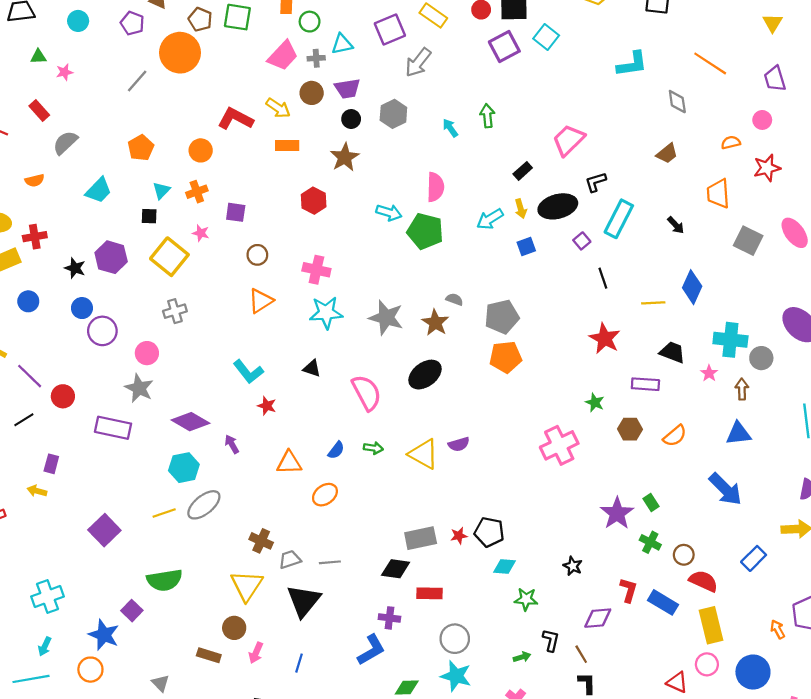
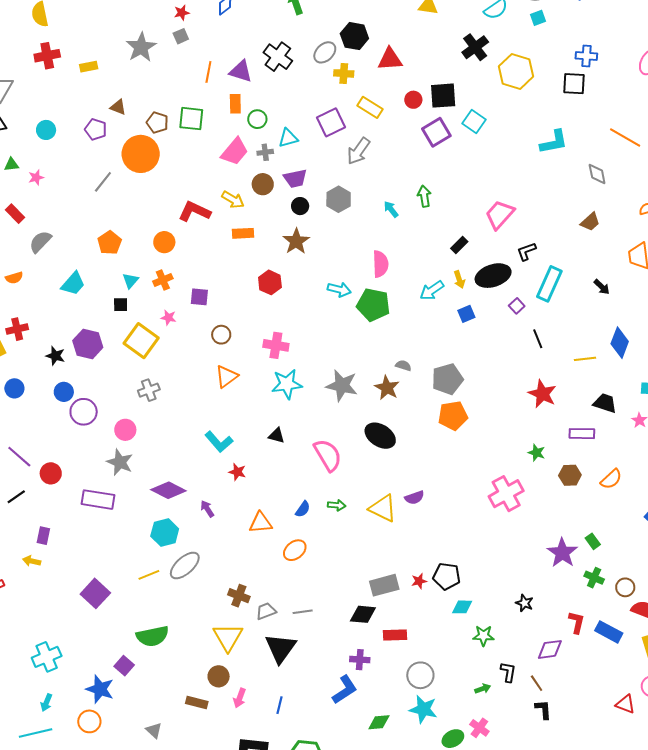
black ellipse: (425, 375) -> (380, 436), turned 72

